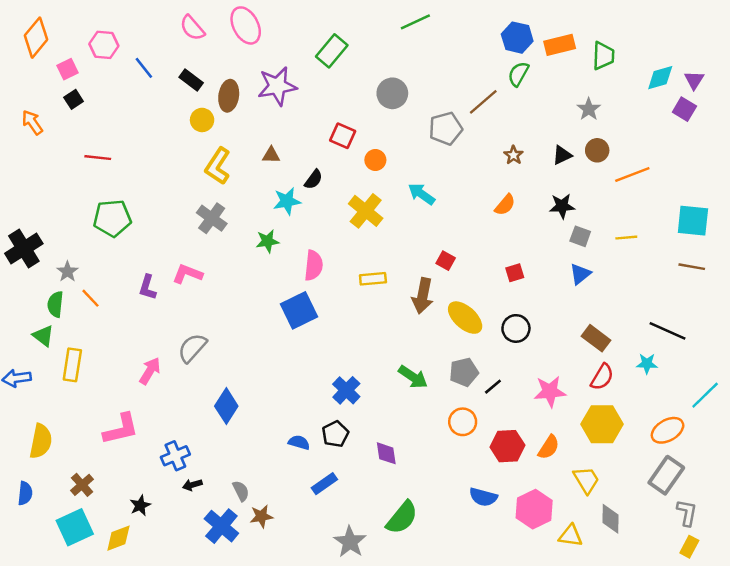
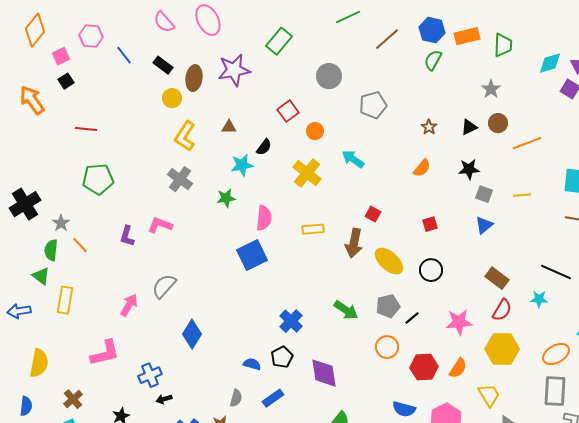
brown line: (483, 102) -> (387, 39), moved
orange arrow: (32, 122) -> (32, 100), size x1.4
red square: (343, 136) -> (288, 111), turned 30
purple diamond: (386, 453) -> (324, 373), size x1.5
gray rectangle: (666, 475) -> (555, 391), turned -32
gray semicircle: (241, 491) -> (236, 398), moved, turned 42

